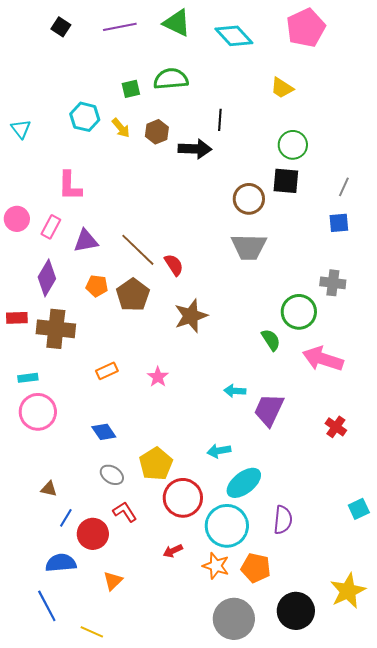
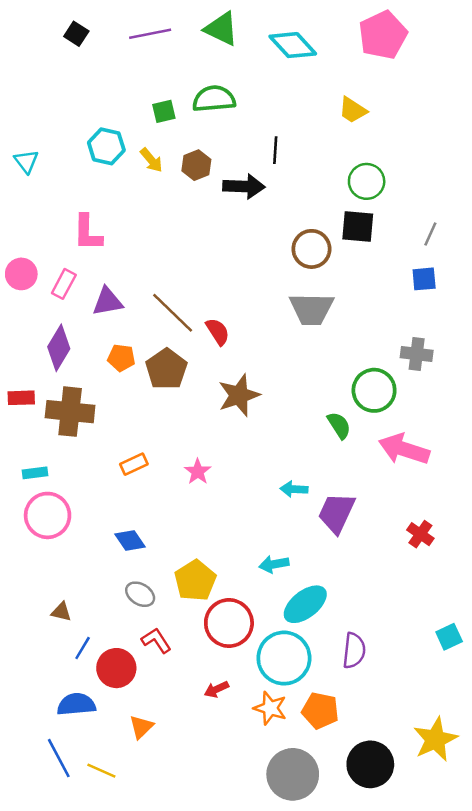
yellow line: (92, 632) -> (101, 771), moved

